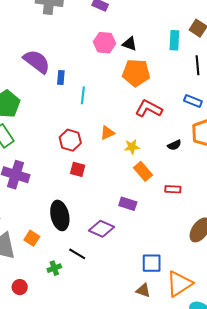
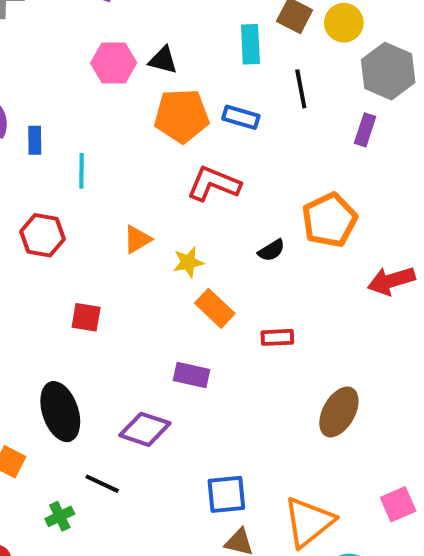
blue rectangle: (193, 101) -> (241, 117), moved
red hexagon: (70, 140) -> (43, 235), moved
blue square: (152, 263) -> (226, 494), moved

